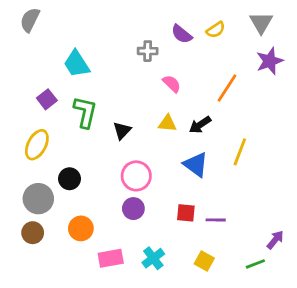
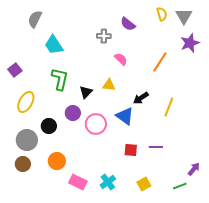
gray semicircle: (30, 20) -> (35, 19), moved
yellow semicircle: (216, 30) -> (162, 14), moved, turned -72
purple square: (47, 99) -> (15, 70), moved
yellow triangle: (167, 123) -> (109, 85), moved
black arrow: (200, 125) -> (141, 98), moved
blue triangle: (196, 165) -> (125, 116), moved
purple circle: (133, 209) -> (73, 113), moved
purple line: (216, 220) -> (156, 147), moved
pink rectangle: (111, 258) -> (78, 182), turned 36
yellow square: (204, 261) -> (144, 184), turned 32

